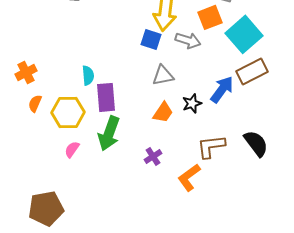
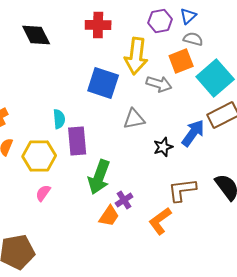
blue square: (151, 39) -> (103, 83), moved, size x1.5
orange trapezoid: (163, 112) -> (109, 216), moved
green arrow: (109, 133) -> (99, 177), moved

